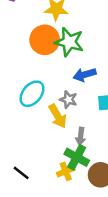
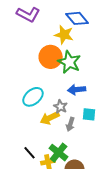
yellow arrow: (58, 116) -> (50, 118), turned 84
gray arrow: (81, 136) -> (70, 124), moved
black line: (21, 173) -> (29, 153), moved

